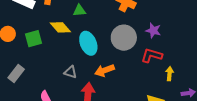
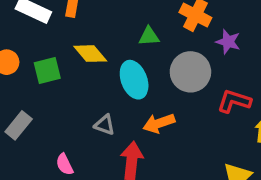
green triangle: (79, 11) -> (149, 36), moved
purple star: (153, 31) -> (228, 42), moved

